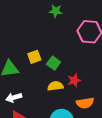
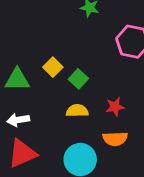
yellow square: (34, 57) -> (53, 67), turned -32
red star: (74, 80) -> (115, 107), moved

